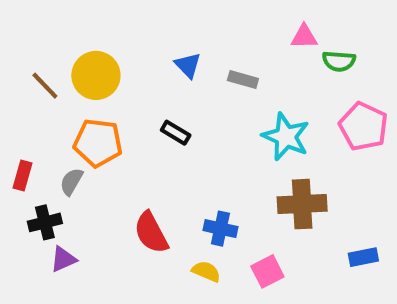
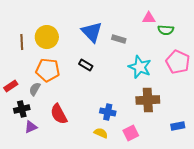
blue triangle: (188, 65) -> (92, 32), size x1.6
brown line: (45, 86) -> (22, 42), turned 42
red rectangle: (22, 175) -> (11, 86), turned 40
red semicircle: (151, 233) -> (59, 114), moved

